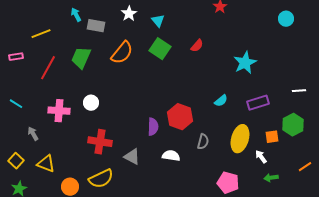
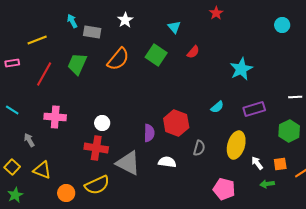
cyan triangle: (158, 21) -> (174, 27), moved
white circle: (91, 103) -> (102, 123), moved
orange square: (272, 137) -> (280, 164), moved
gray triangle: (132, 157) -> (128, 163), size x1.5

